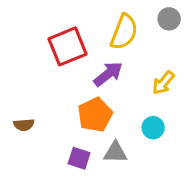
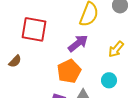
red square: (67, 46) -> (34, 29), moved, turned 32
brown semicircle: (24, 125) -> (15, 61), moved, turned -40

